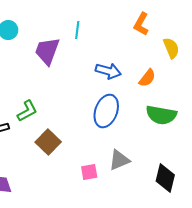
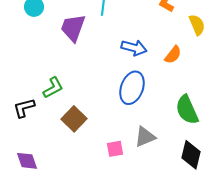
green semicircle: (161, 115) -> (187, 110), moved, turned 56

